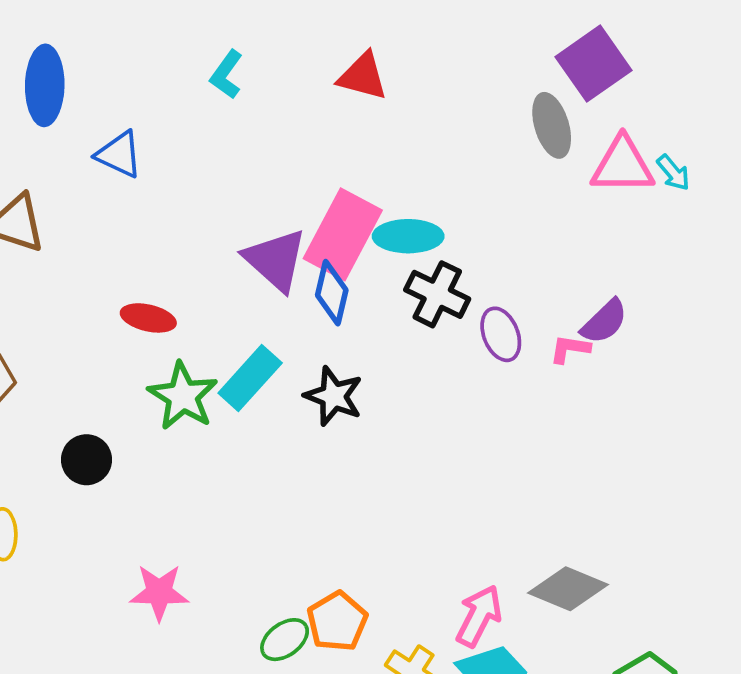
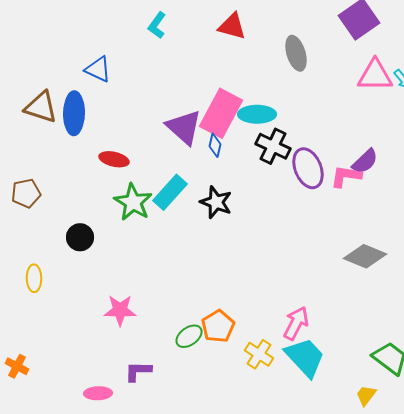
blue ellipse: (45, 85) -> (74, 113), moved
gray ellipse: (552, 125) -> (296, 53), moved
blue diamond: (332, 293) -> (215, 145), size x0.7
purple ellipse: (501, 334) -> (308, 168), size x1.4
pink L-shape: (570, 349) -> (346, 176), size x1.4
gray diamond: (568, 589) -> (365, 256), moved

